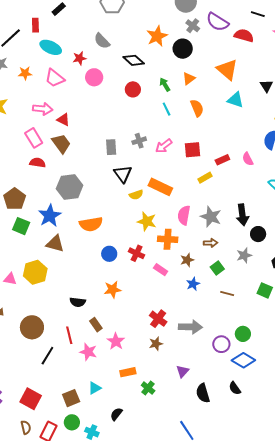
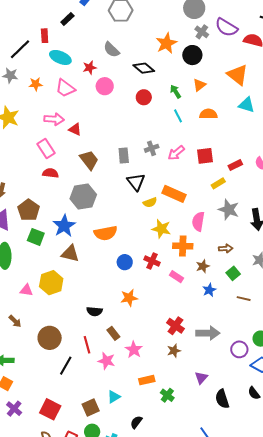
orange semicircle: (197, 108) -> (208, 114), turned -66
brown trapezoid: (61, 144) -> (89, 160), moved
gray star: (211, 217) -> (229, 210), moved

